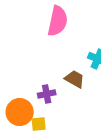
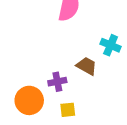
yellow square: (39, 124) -> (68, 110), moved

